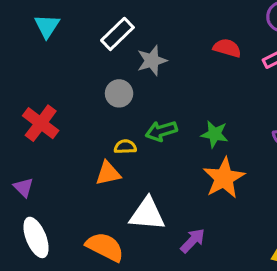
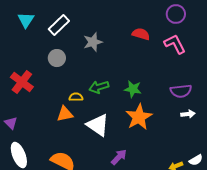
white rectangle: (117, 34) -> (59, 25), moved
gray circle: (119, 93) -> (57, 58), moved
white triangle: (147, 214) -> (98, 125), moved, turned 30

